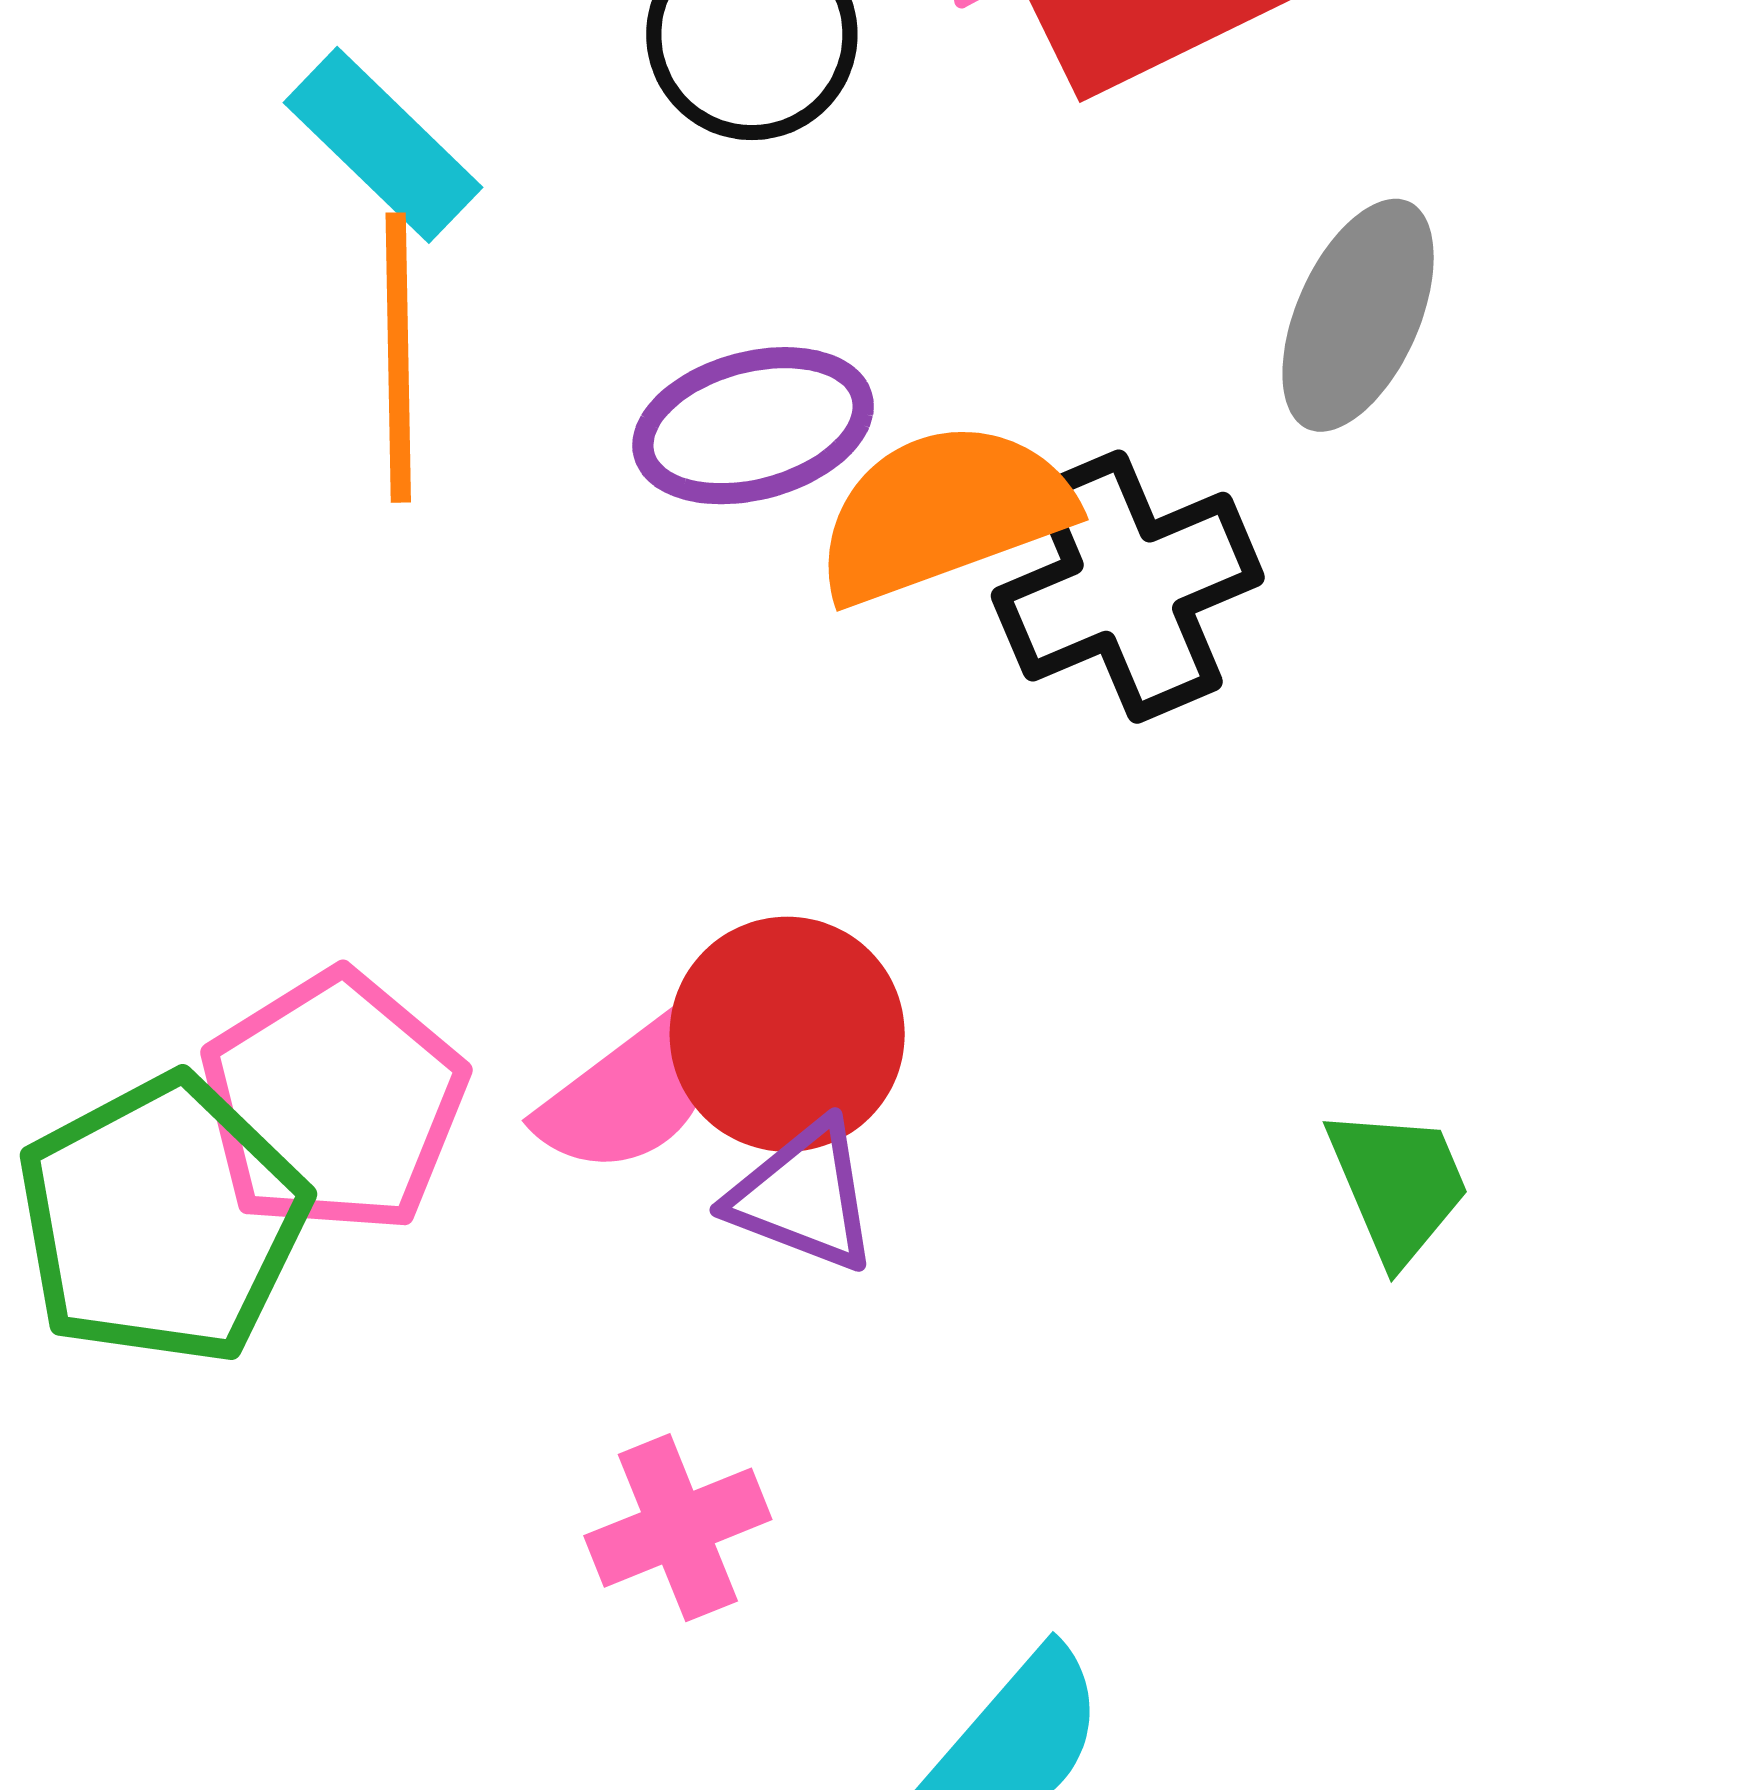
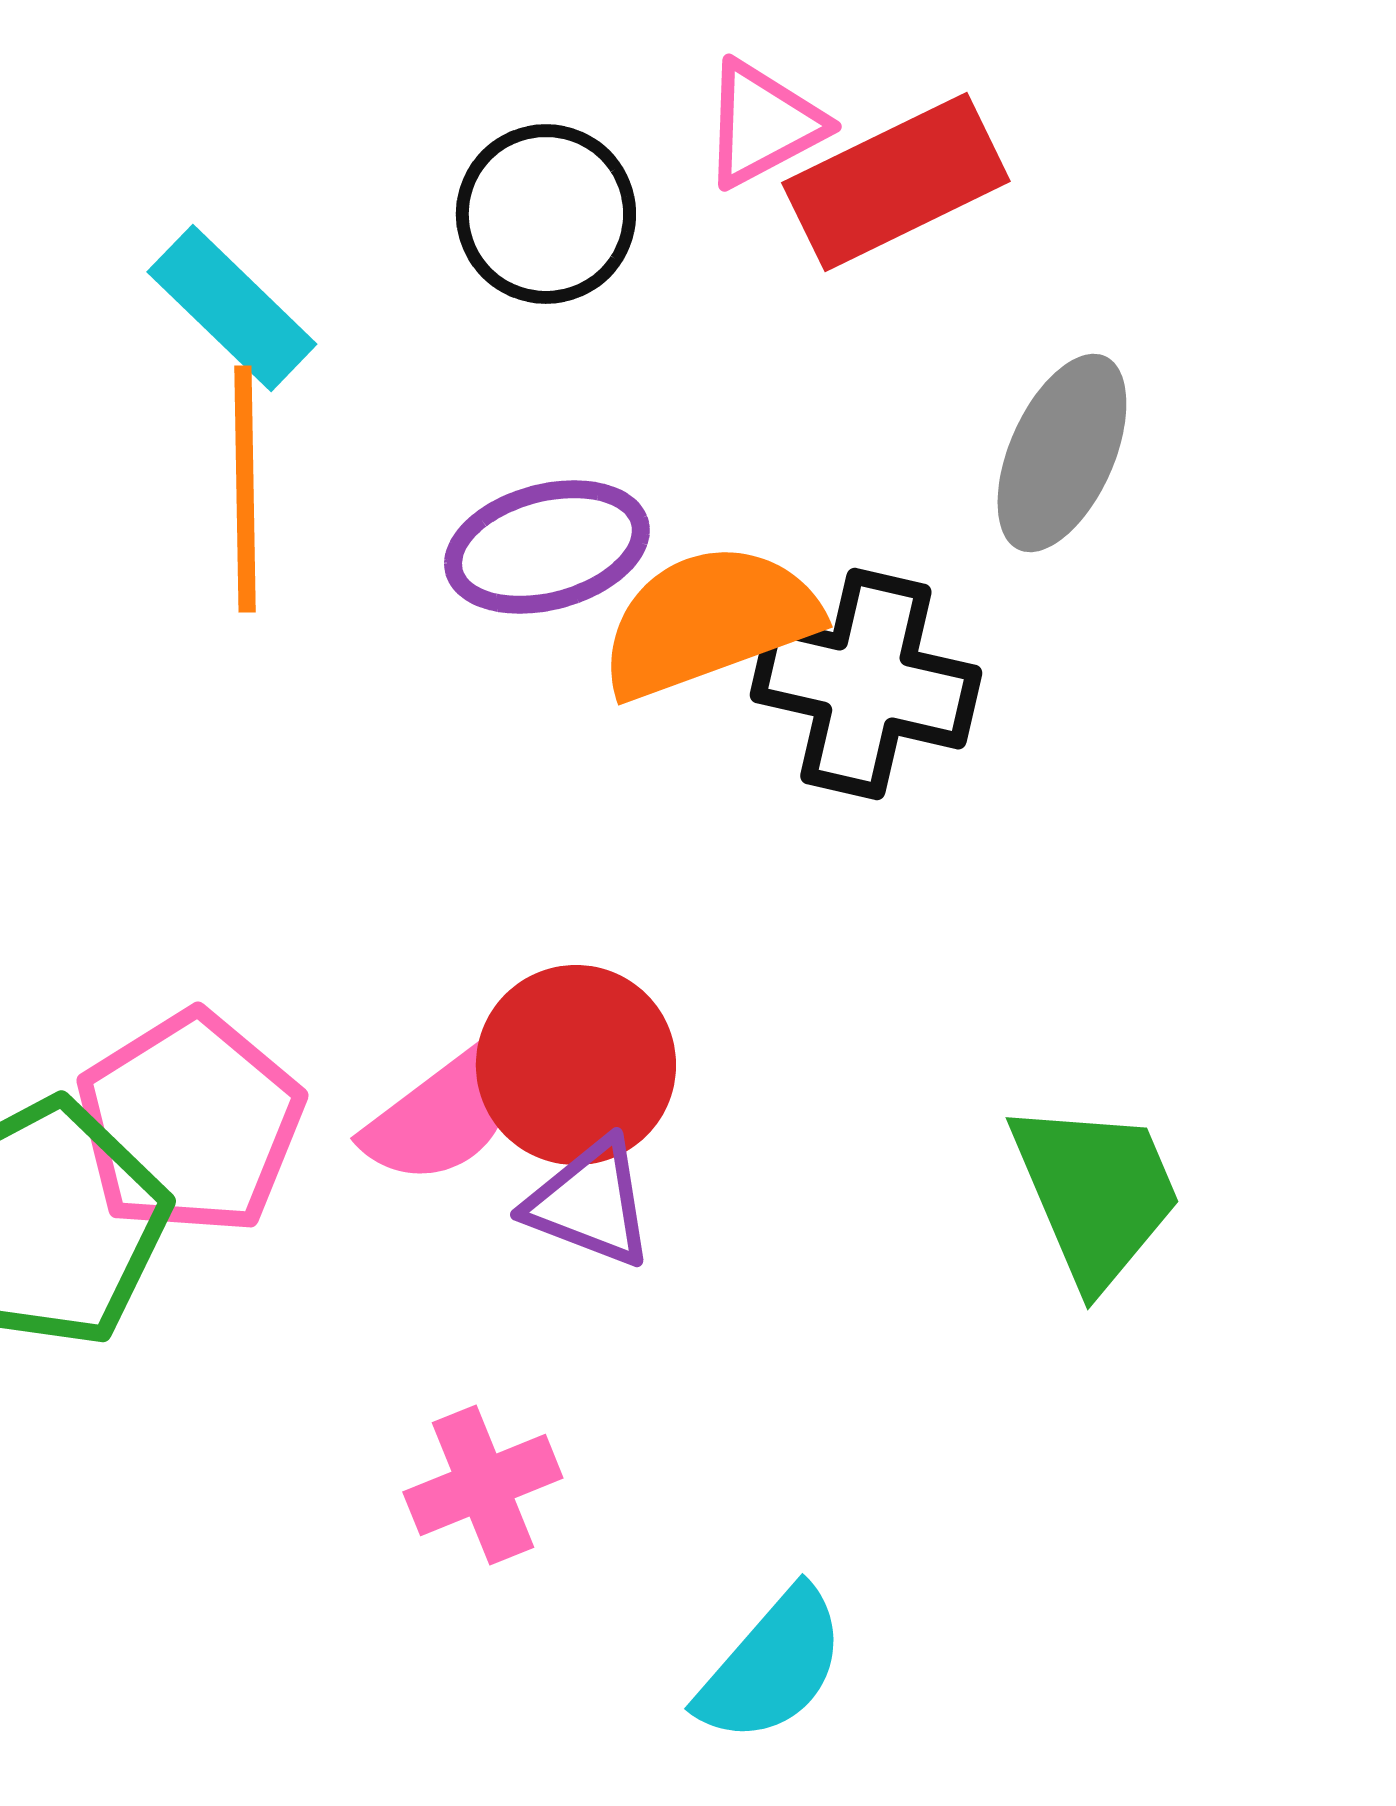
black cross: (1128, 587) -> (866, 684), turned 36
green trapezoid: (1398, 1185) -> (1096, 1193), size x1.4

